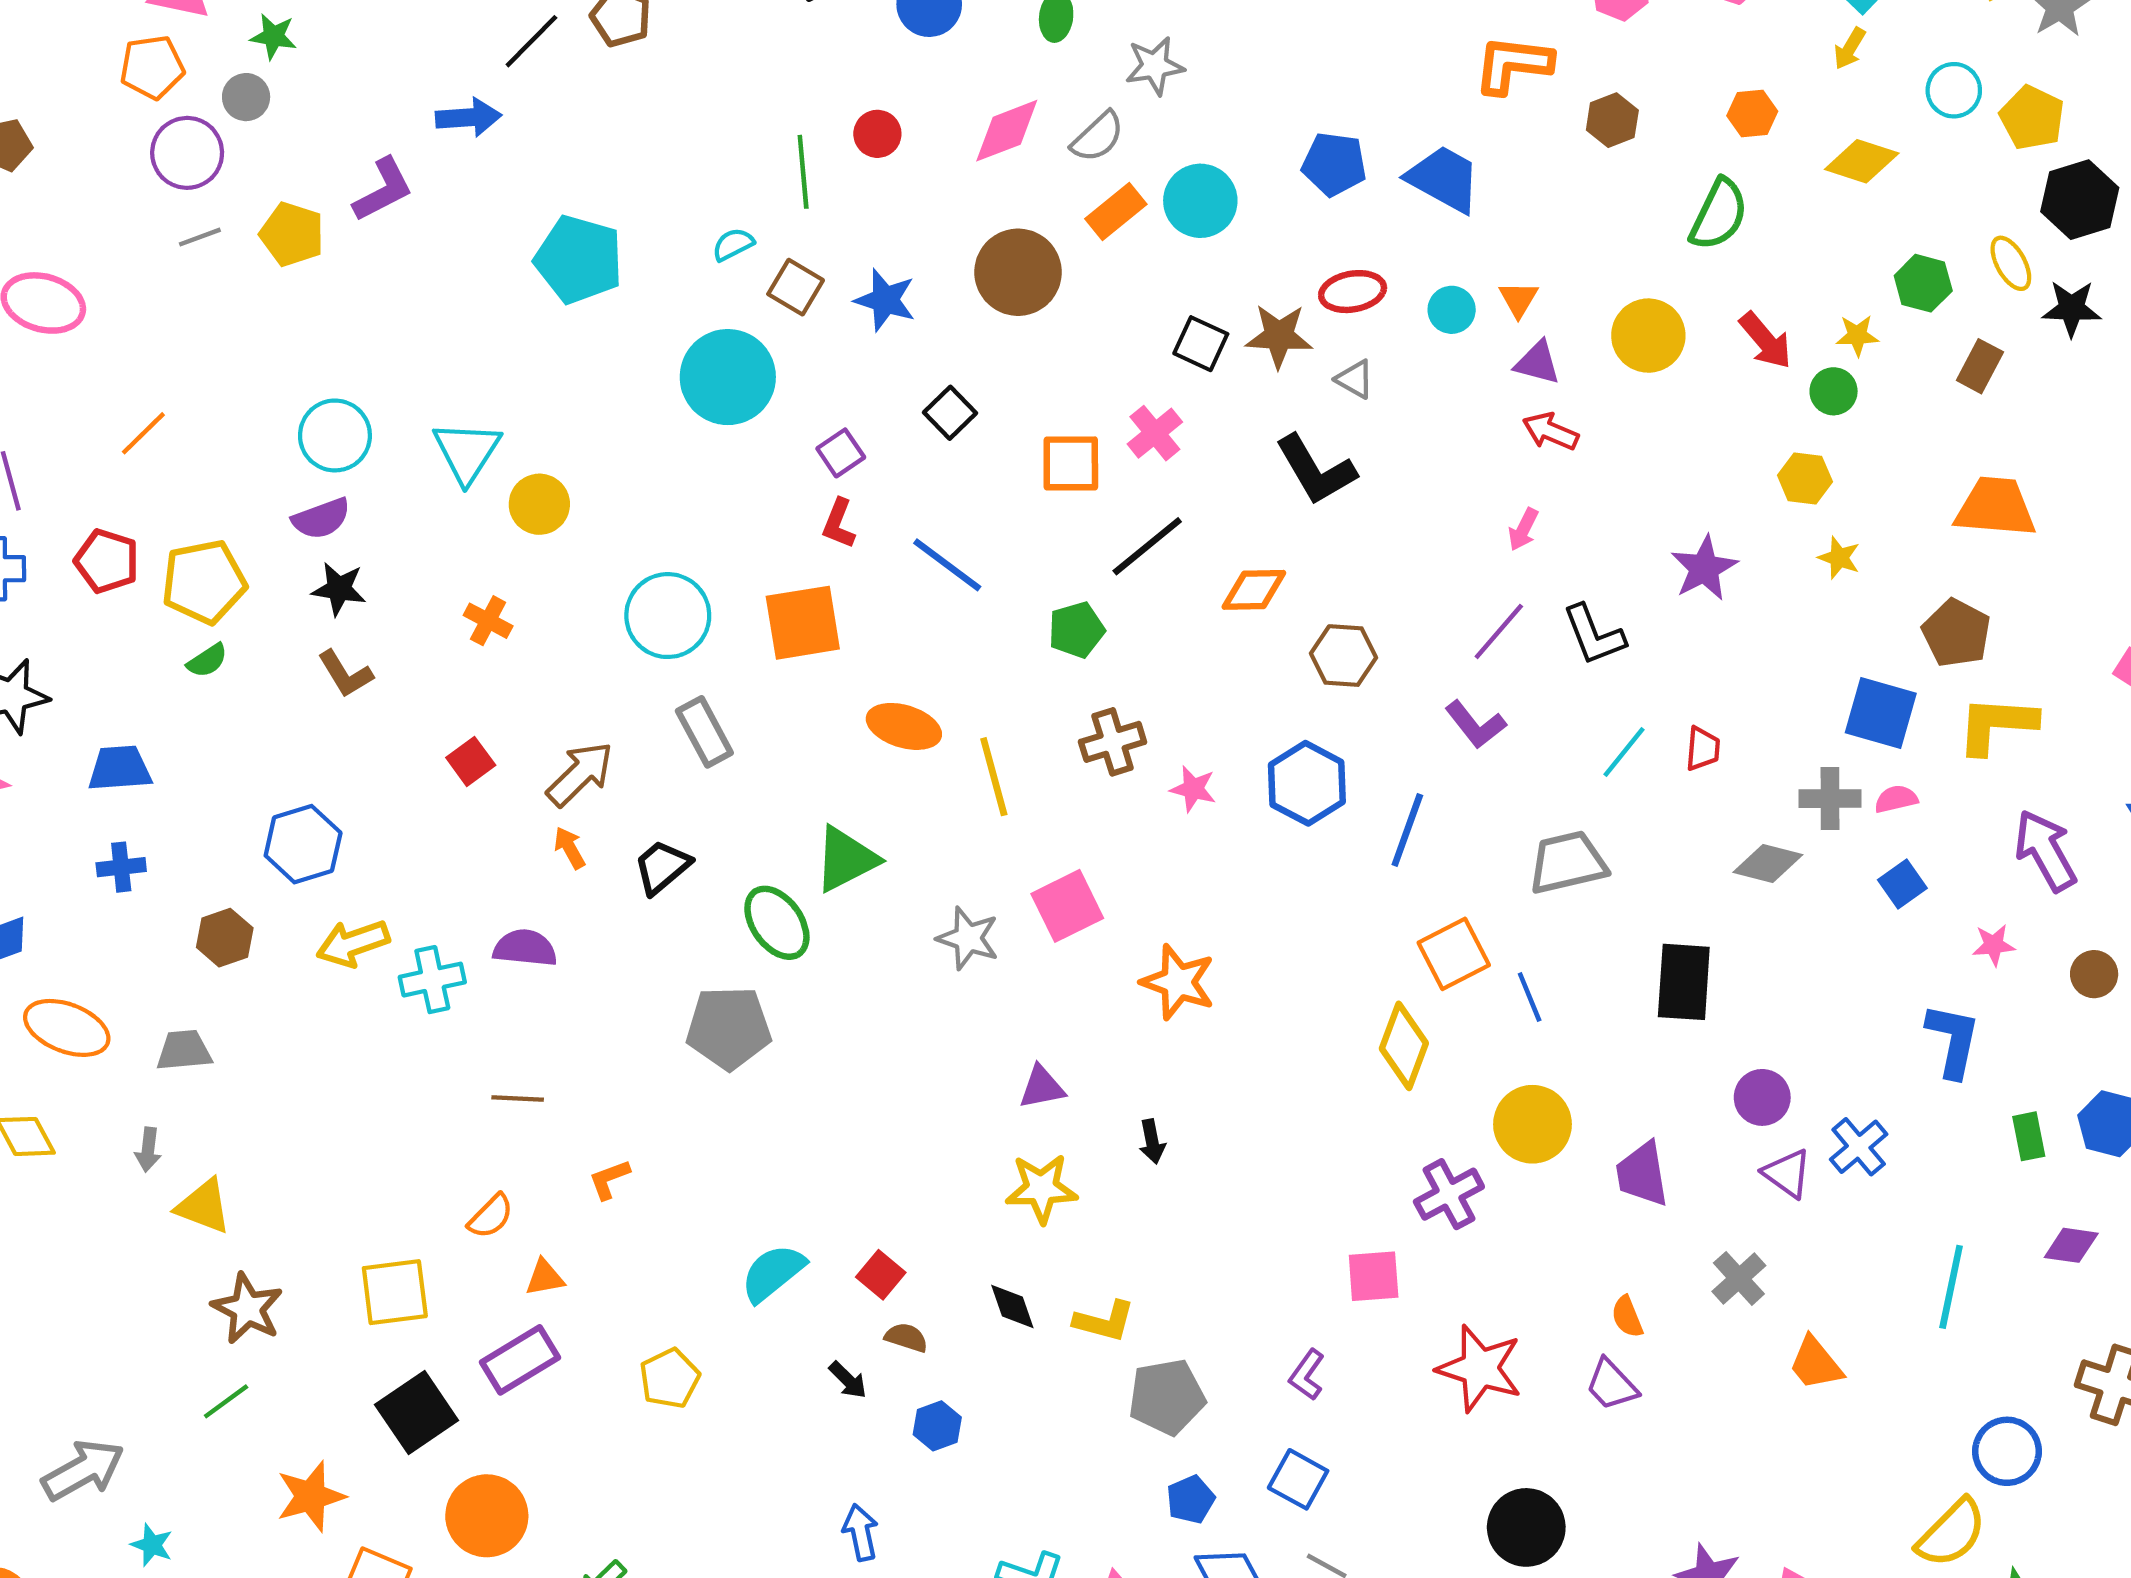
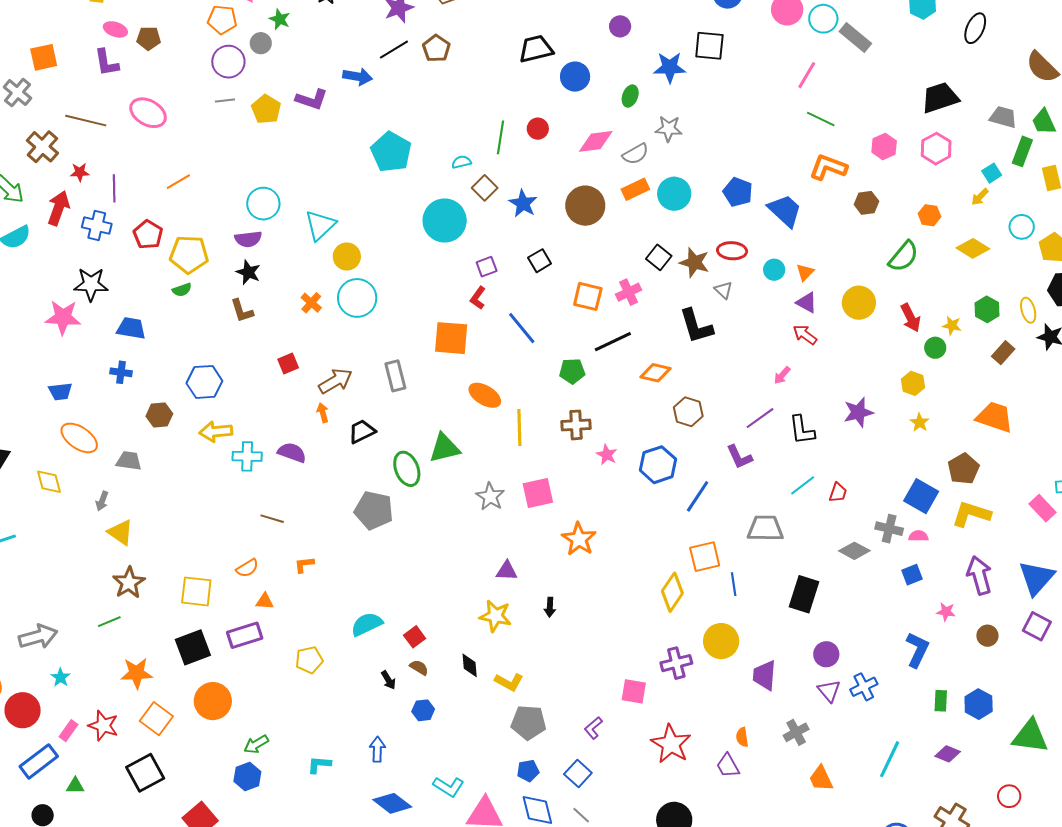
purple L-shape: (383, 190) -> (312, 99), turned 32
cyan circle: (668, 616) -> (357, 298), moved

